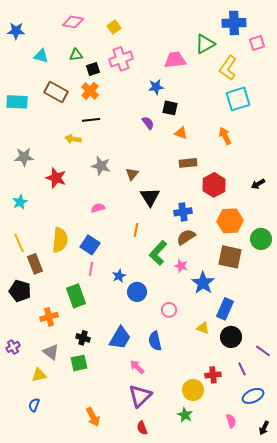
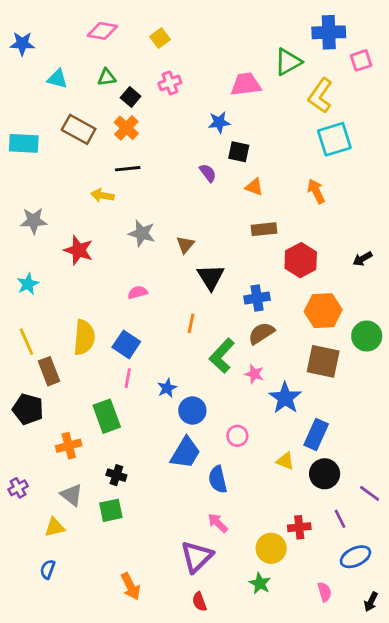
pink cross: (121, 59) -> (170, 83), size x0.7
black square: (93, 69) -> (131, 97), turned -32
blue trapezoid: (120, 338) -> (185, 453), moved
pink arrow: (137, 367) -> (218, 523), moved

